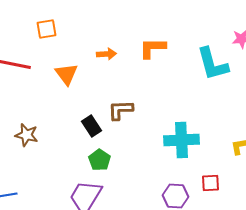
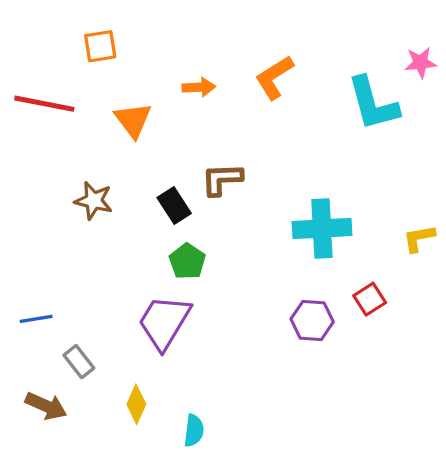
orange L-shape: (152, 48) -> (274, 77), turned -32
brown star: (26, 135) -> (94, 201), moved
red square: (210, 183) -> (370, 299), turned -30

